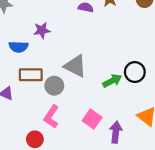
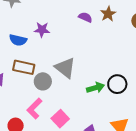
pink square: (92, 119) -> (60, 119), moved

